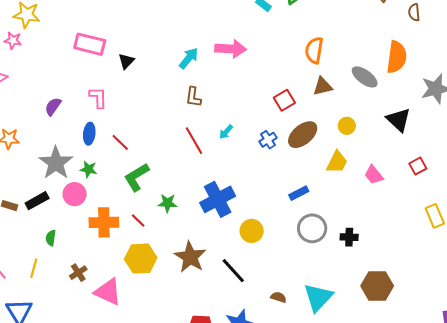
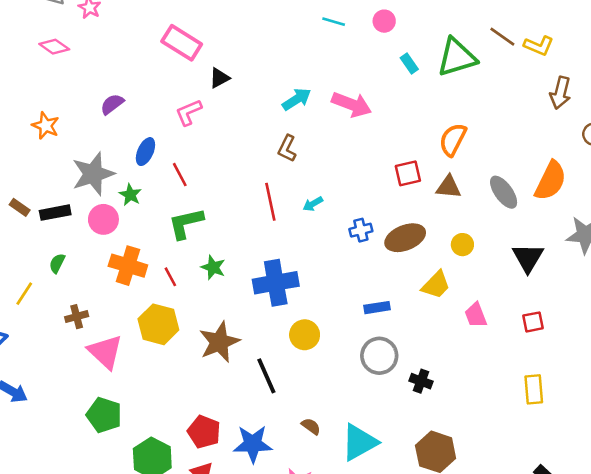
pink L-shape: (98, 98) -> (189, 112), moved, turned -130
red square: (284, 100) -> (408, 173), moved

